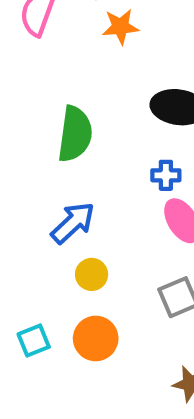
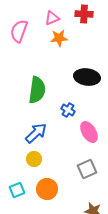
blue cross: (166, 175) -> (68, 110), moved, turned 32
yellow circle: (92, 274) -> (34, 159), moved

